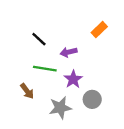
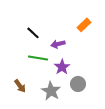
brown arrow: (27, 91) -> (20, 86), moved
gray star: (60, 108) -> (51, 91), turned -30

